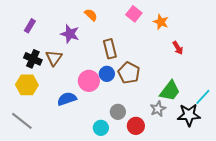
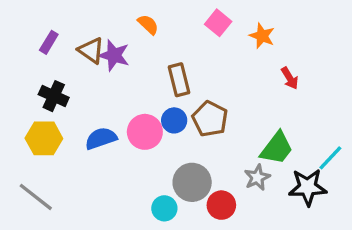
brown triangle: (54, 58) -> (91, 50), moved, turned -30
blue semicircle: (67, 99) -> (101, 138), moved
gray circle: (118, 112) -> (192, 182), size x1.5

